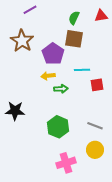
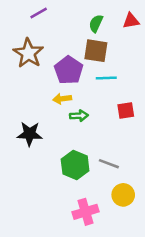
cyan line: (82, 70) -> (106, 78), moved
black star: (15, 111) -> (30, 134), moved
gray line: (95, 126) -> (109, 164), moved

